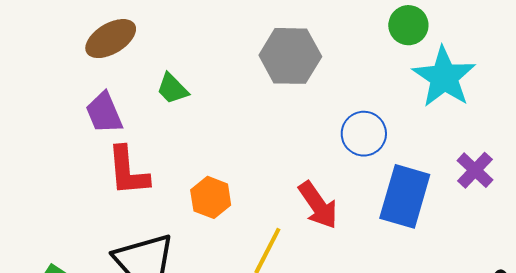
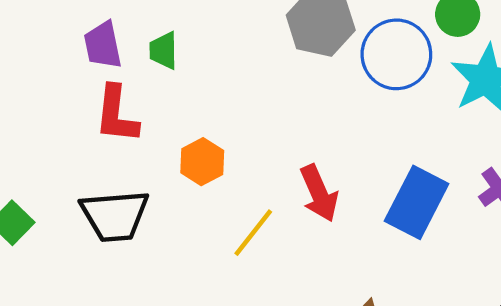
green trapezoid: (172, 89) -> (163, 50), moved, turned 33
blue circle: (364, 134) -> (396, 54), moved, size x1.4

